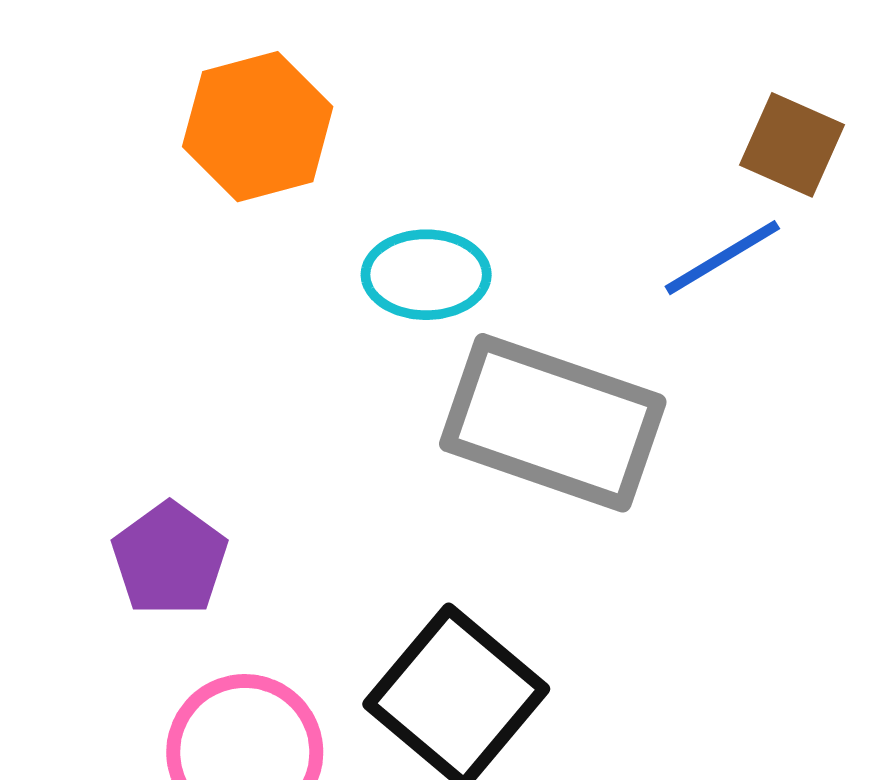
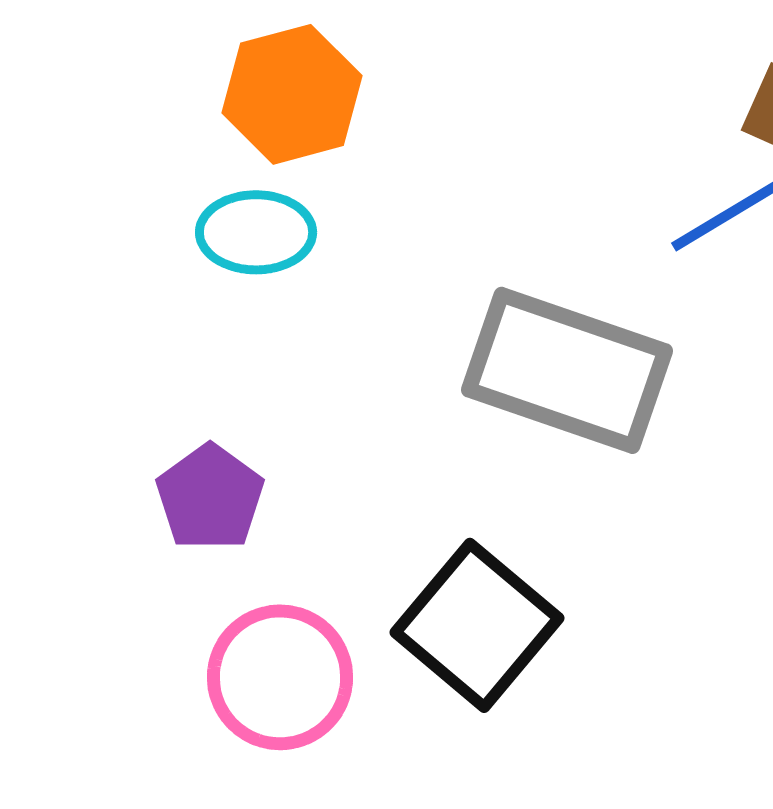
cyan ellipse: (426, 275) -> (256, 232), moved

